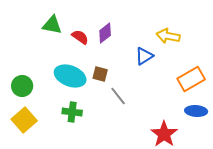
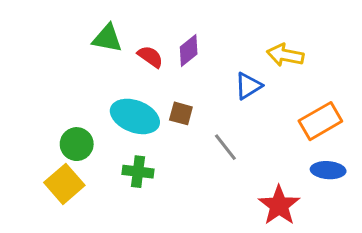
green circle: (22, 86) -> (77, 144), moved
gray line: (118, 96) -> (225, 147), moved

